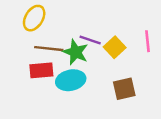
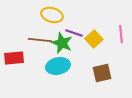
yellow ellipse: (34, 18) -> (52, 15), moved, turned 75
red rectangle: (41, 70) -> (14, 58), moved

